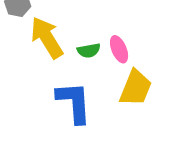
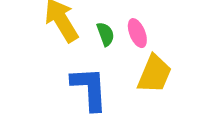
green semicircle: (89, 50) -> (106, 34), turned -100

